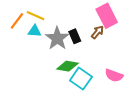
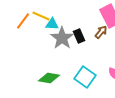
cyan triangle: (35, 31) -> (52, 24), moved
green diamond: (68, 66) -> (49, 78), moved

